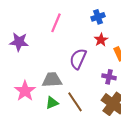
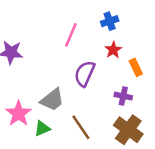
pink line: (56, 23) -> (71, 35), moved
gray trapezoid: (52, 80) -> (52, 100), turned 145
green triangle: (52, 103) -> (42, 128), moved

